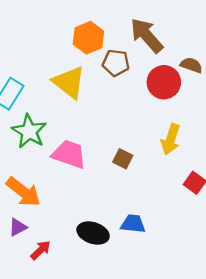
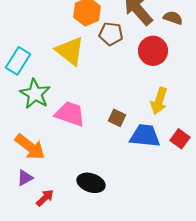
brown semicircle: (191, 65) -> (173, 18), moved
blue trapezoid: (133, 224) -> (145, 136), moved, size x1.4

